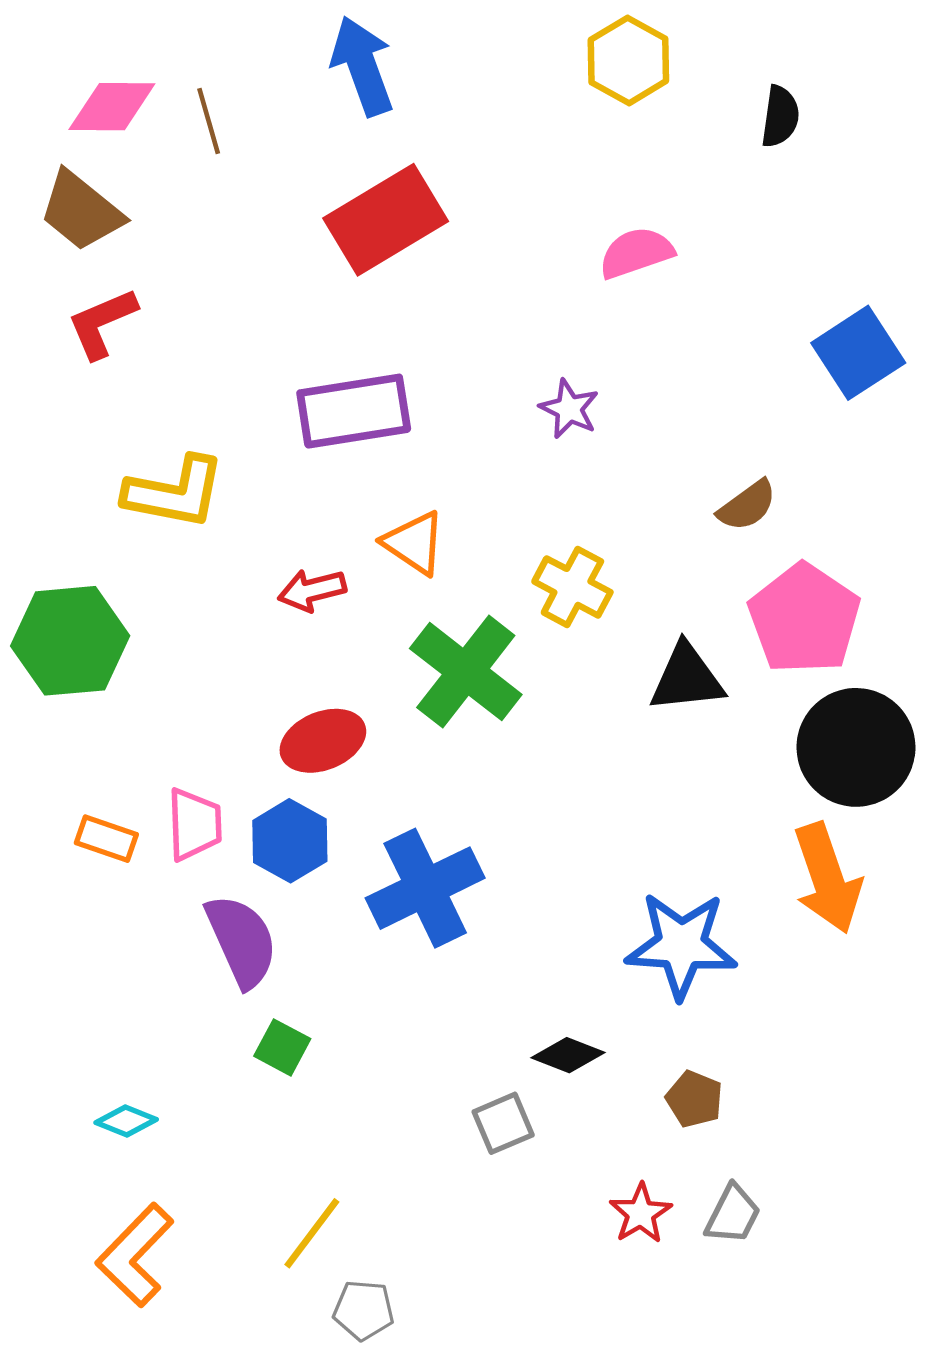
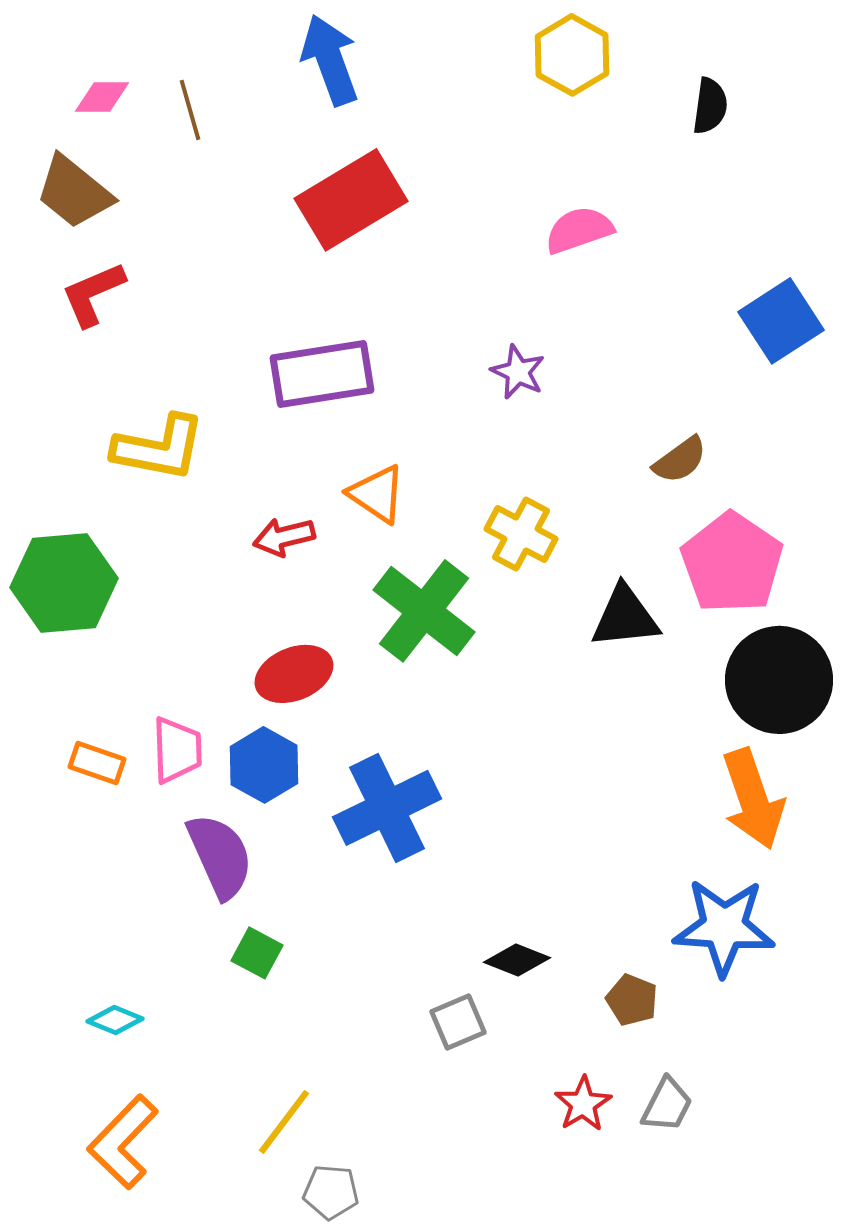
pink diamond: (112, 107) -> (102, 97), size x0.7
blue star: (681, 945) -> (724, 927), moved

